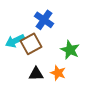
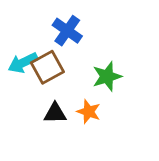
green star: (70, 50) -> (107, 76), turned 30

